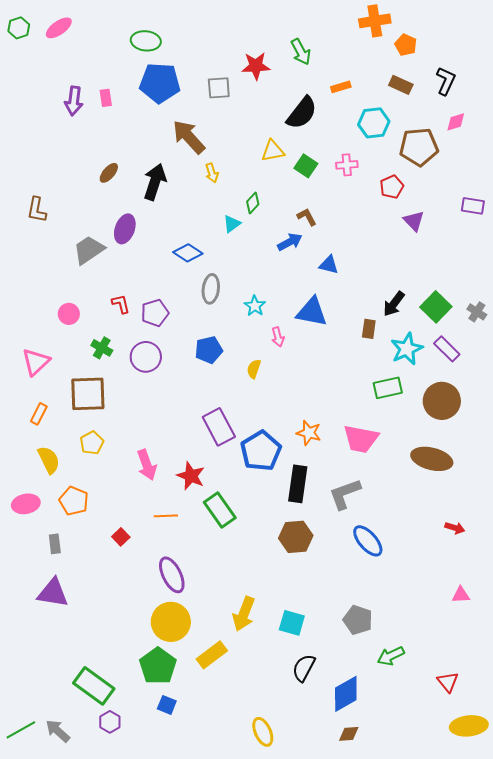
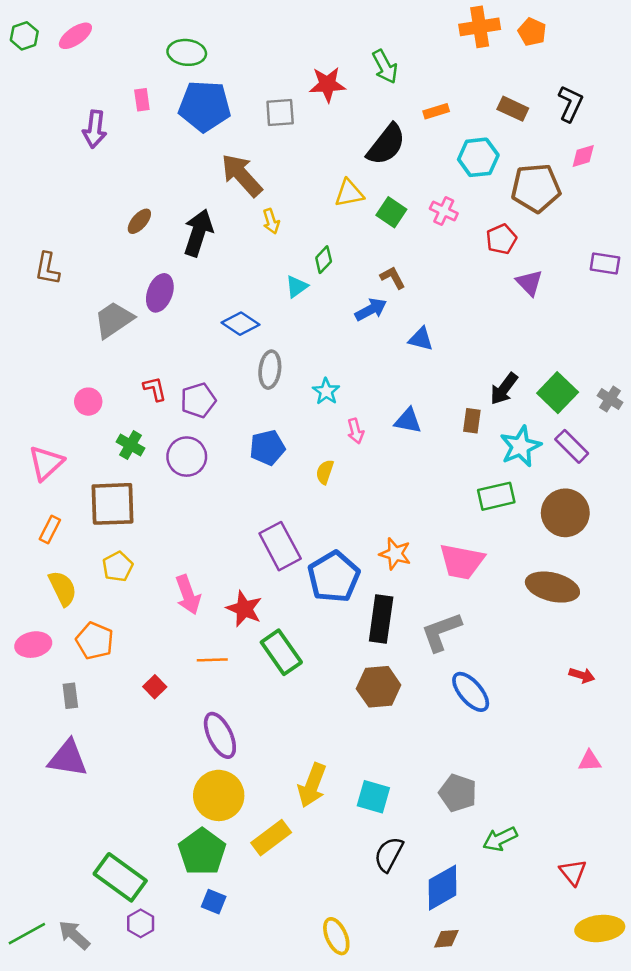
orange pentagon: (406, 45) -> (532, 32), moved
pink rectangle: (106, 98) -> (142, 100), moved
pink cross: (347, 165) -> (444, 211), turned 30
blue triangle: (312, 312) -> (408, 421), moved, size x0.7

